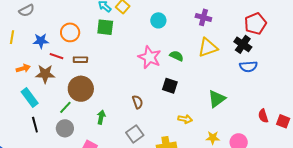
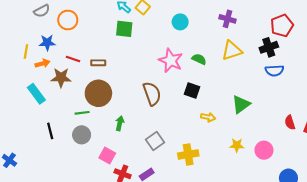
orange circle: (70, 32) -> (68, 20), moved
yellow line: (12, 37) -> (26, 51), moved
blue star: (41, 41) -> (47, 43), moved
black cross: (243, 44) -> (269, 47), turned 36
orange arrow: (23, 68) -> (42, 63), moved
cyan rectangle: (30, 98) -> (36, 94), moved
brown semicircle: (138, 102) -> (152, 94), moved, size x1.6
green line: (65, 107) -> (82, 113), turned 40
yellow arrow: (185, 119) -> (208, 117), moved

